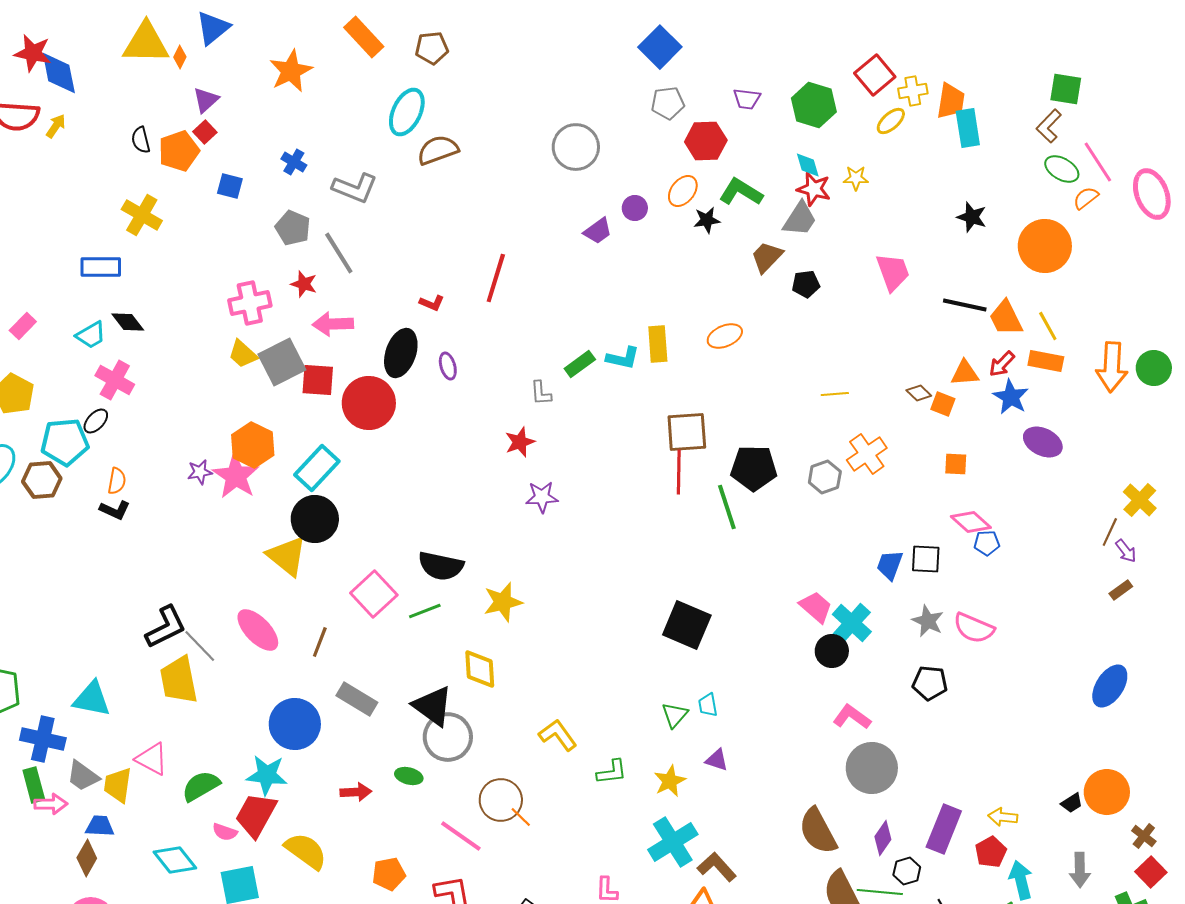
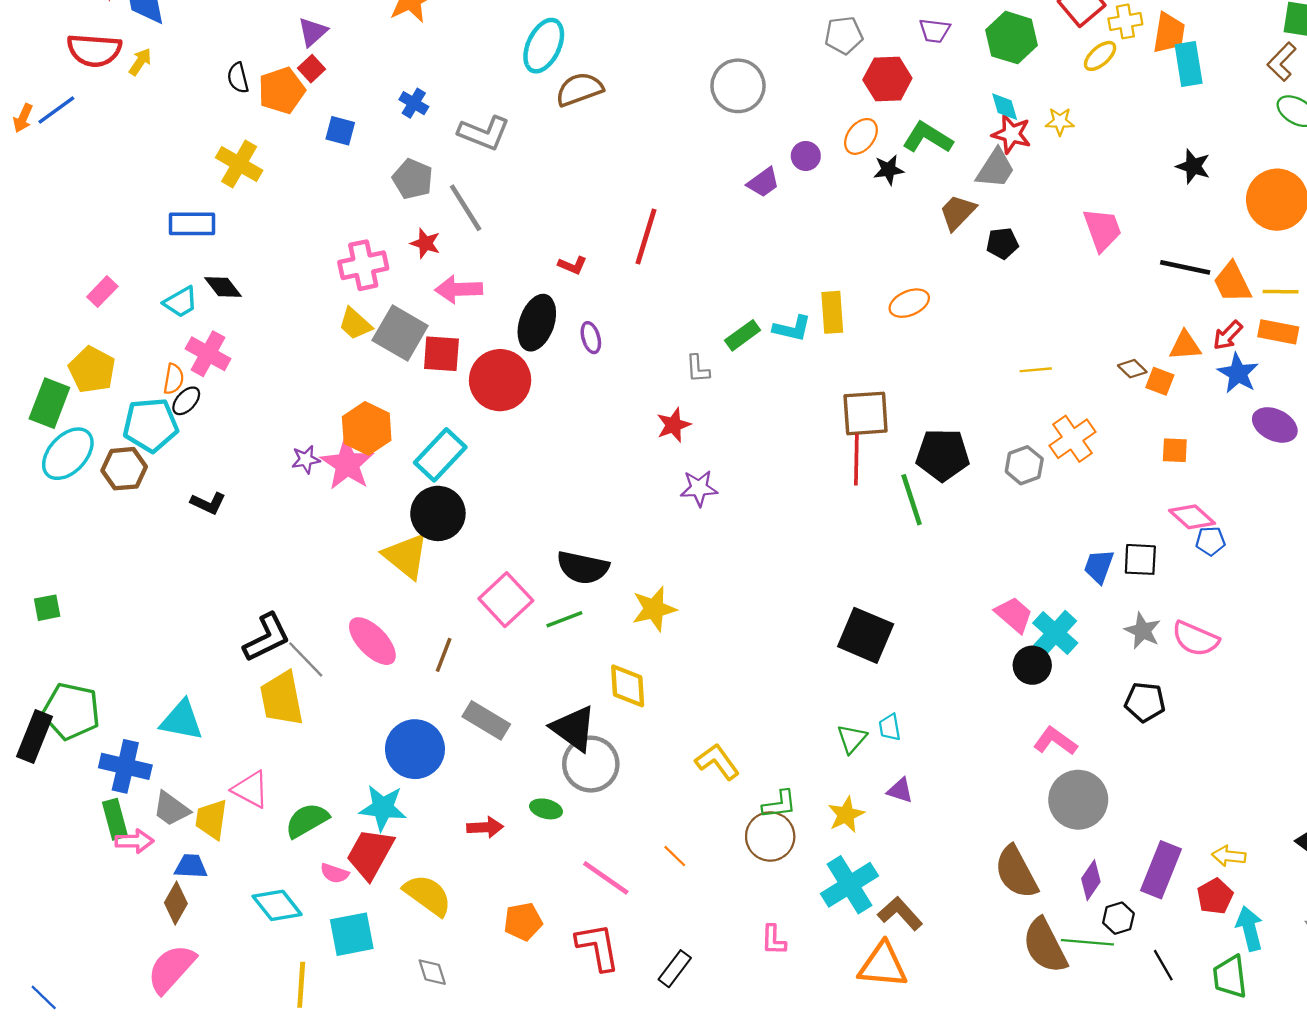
yellow line: (1048, 326) -> (1281, 292), turned -60
gray square: (282, 362) -> (400, 333), turned -33
orange semicircle: (117, 481) -> (174, 379), moved
brown circle: (501, 800) -> (770, 836), moved

